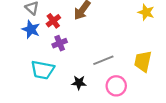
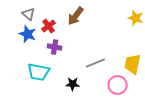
purple cross: (60, 43) -> (55, 47), turned 32
pink circle: (116, 86) -> (118, 85), moved

